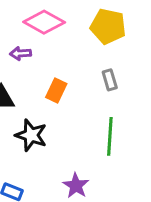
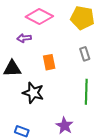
orange rectangle: (56, 90) -> (49, 62), turned -35

